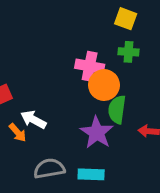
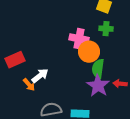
white arrow: (33, 120) -> (40, 76), turned 114
purple star: (97, 133) -> (98, 86), moved

